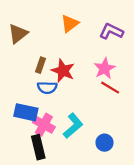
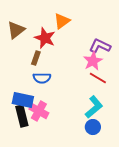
purple L-shape: (111, 31) -> (100, 46), moved
red star: (63, 71) -> (45, 38), moved
cyan L-shape: (73, 126) -> (94, 107), moved
black rectangle: (38, 147) -> (22, 116), moved

